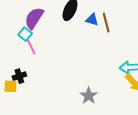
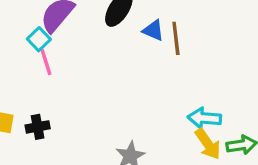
black cross: (19, 76) -> (38, 127), moved

